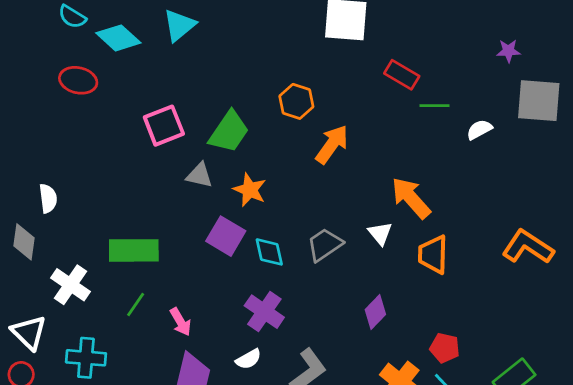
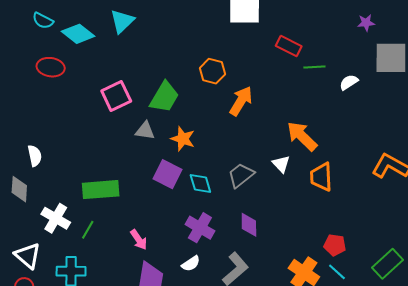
green line: (136, 305) -> (88, 230), moved
purple diamond: (375, 312) -> (249, 225), moved, turned -40

